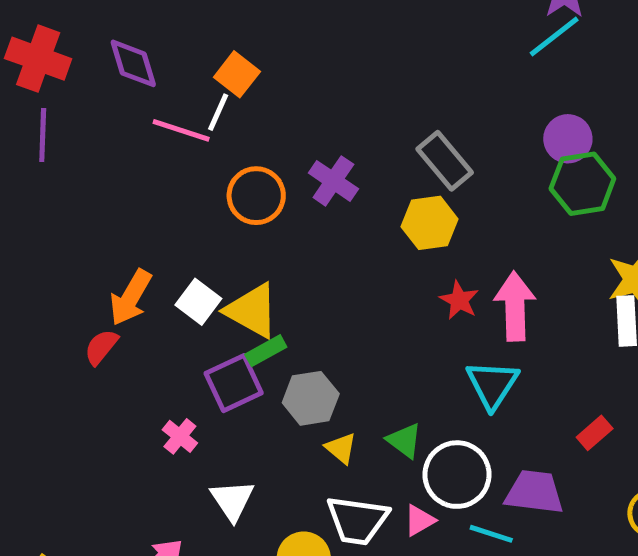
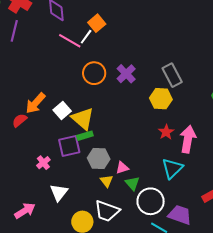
pink triangle: (419, 520) -> (122, 168), moved

